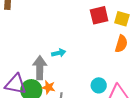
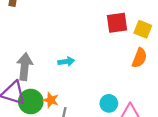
gray arrow: (40, 68) -> (25, 67), moved

